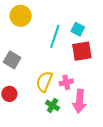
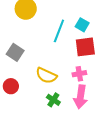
yellow semicircle: (44, 82) -> (46, 75), turned -90
pink cross: (66, 82) -> (79, 74), moved

